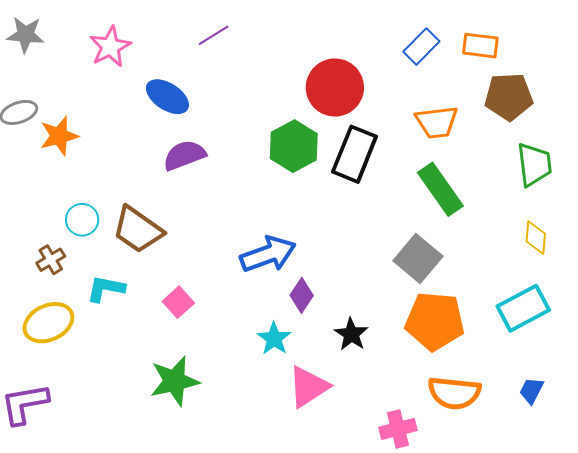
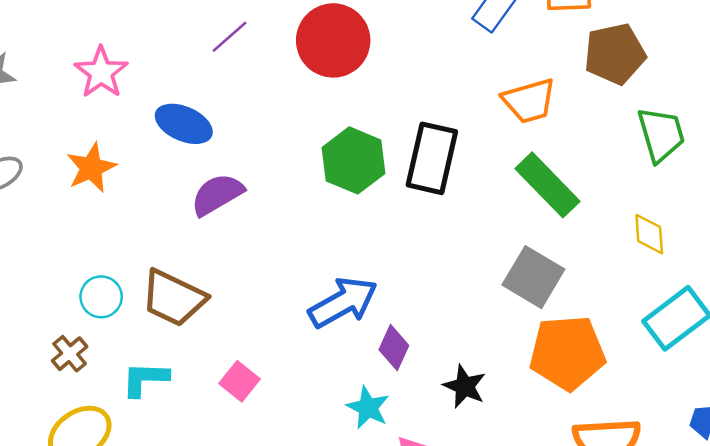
red circle: (335, 87) -> (333, 40), moved
orange star: (59, 136) -> (91, 168), moved
yellow diamond: (536, 238) -> (649, 234), moved

